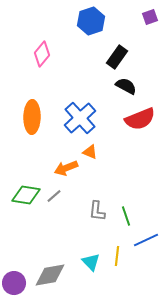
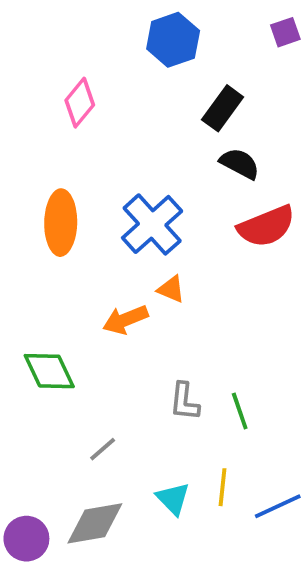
green diamond: (26, 195) -> (49, 371), turned 56
gray line: (54, 196) -> (103, 449), moved
blue line: (146, 240) -> (278, 506), moved

